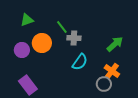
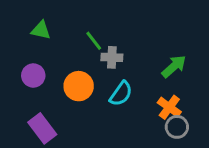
green triangle: (27, 20) -> (41, 30), turned 32
orange circle: (42, 43) -> (79, 86), moved
gray circle: (104, 84) -> (177, 127), moved

